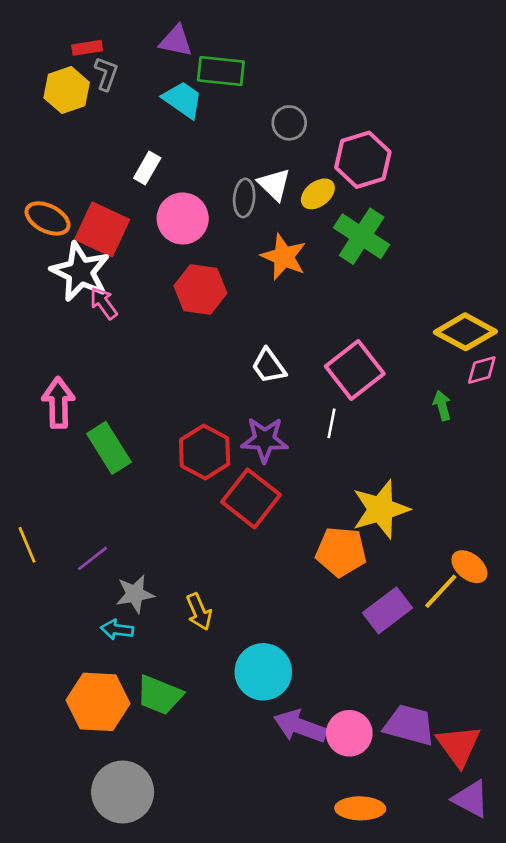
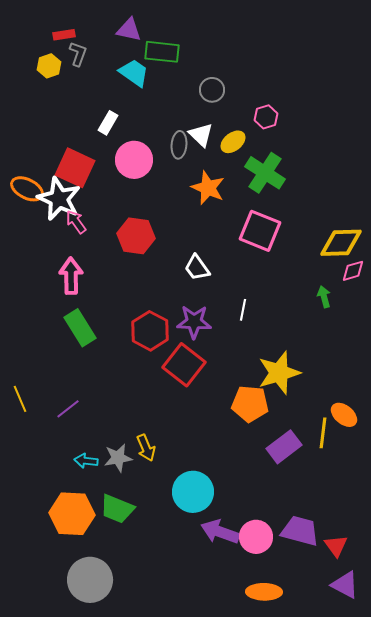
yellow hexagon: (67, 90) -> (49, 66), size x0.7
pink hexagon: (363, 160) -> (266, 117), size x0.6
orange ellipse: (47, 218) -> (27, 189), moved
red hexagon: (200, 289) -> (136, 236), moved
yellow diamond: (465, 332) -> (341, 243), turned -30
pink square: (355, 370) -> (260, 231), moved, turned -30
pink arrow: (58, 403) -> (71, 276), moved
yellow line: (441, 591) -> (323, 433), turned -36
gray star: (135, 594) -> (118, 458), moved
red triangle: (459, 746) -> (336, 546), size x0.7

